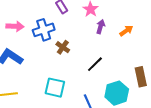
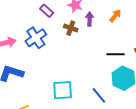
brown cross: (63, 47) -> (71, 28), moved
black line: (95, 64) -> (115, 54), moved, turned 60

